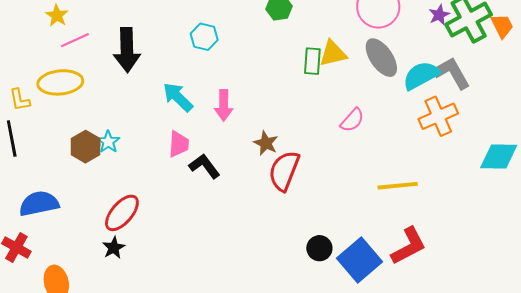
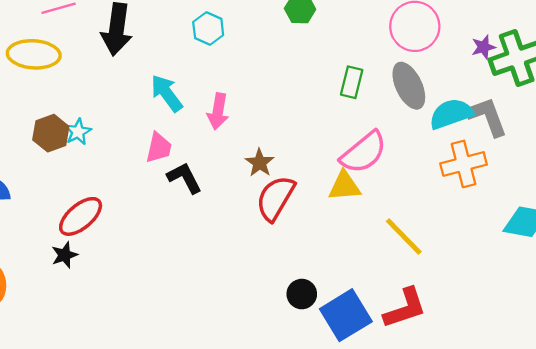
yellow triangle: (333, 53) -> (344, 186), moved
green rectangle: (312, 61) -> (352, 82), moved
pink semicircle: (352, 120) -> (364, 152), size x1.6
yellow line: (398, 186) -> (404, 237), turned 42

